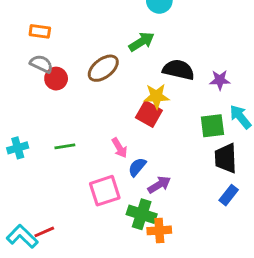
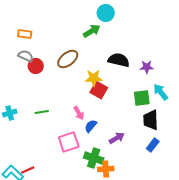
green arrow: (142, 42) -> (92, 31), moved
yellow star: (156, 96) -> (94, 78), moved
purple arrow: (159, 185) -> (117, 138), moved

